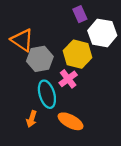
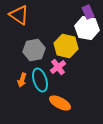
purple rectangle: (80, 14) -> (88, 12), moved
orange triangle: (22, 40) -> (19, 15), moved
orange arrow: (32, 119) -> (22, 80), moved

